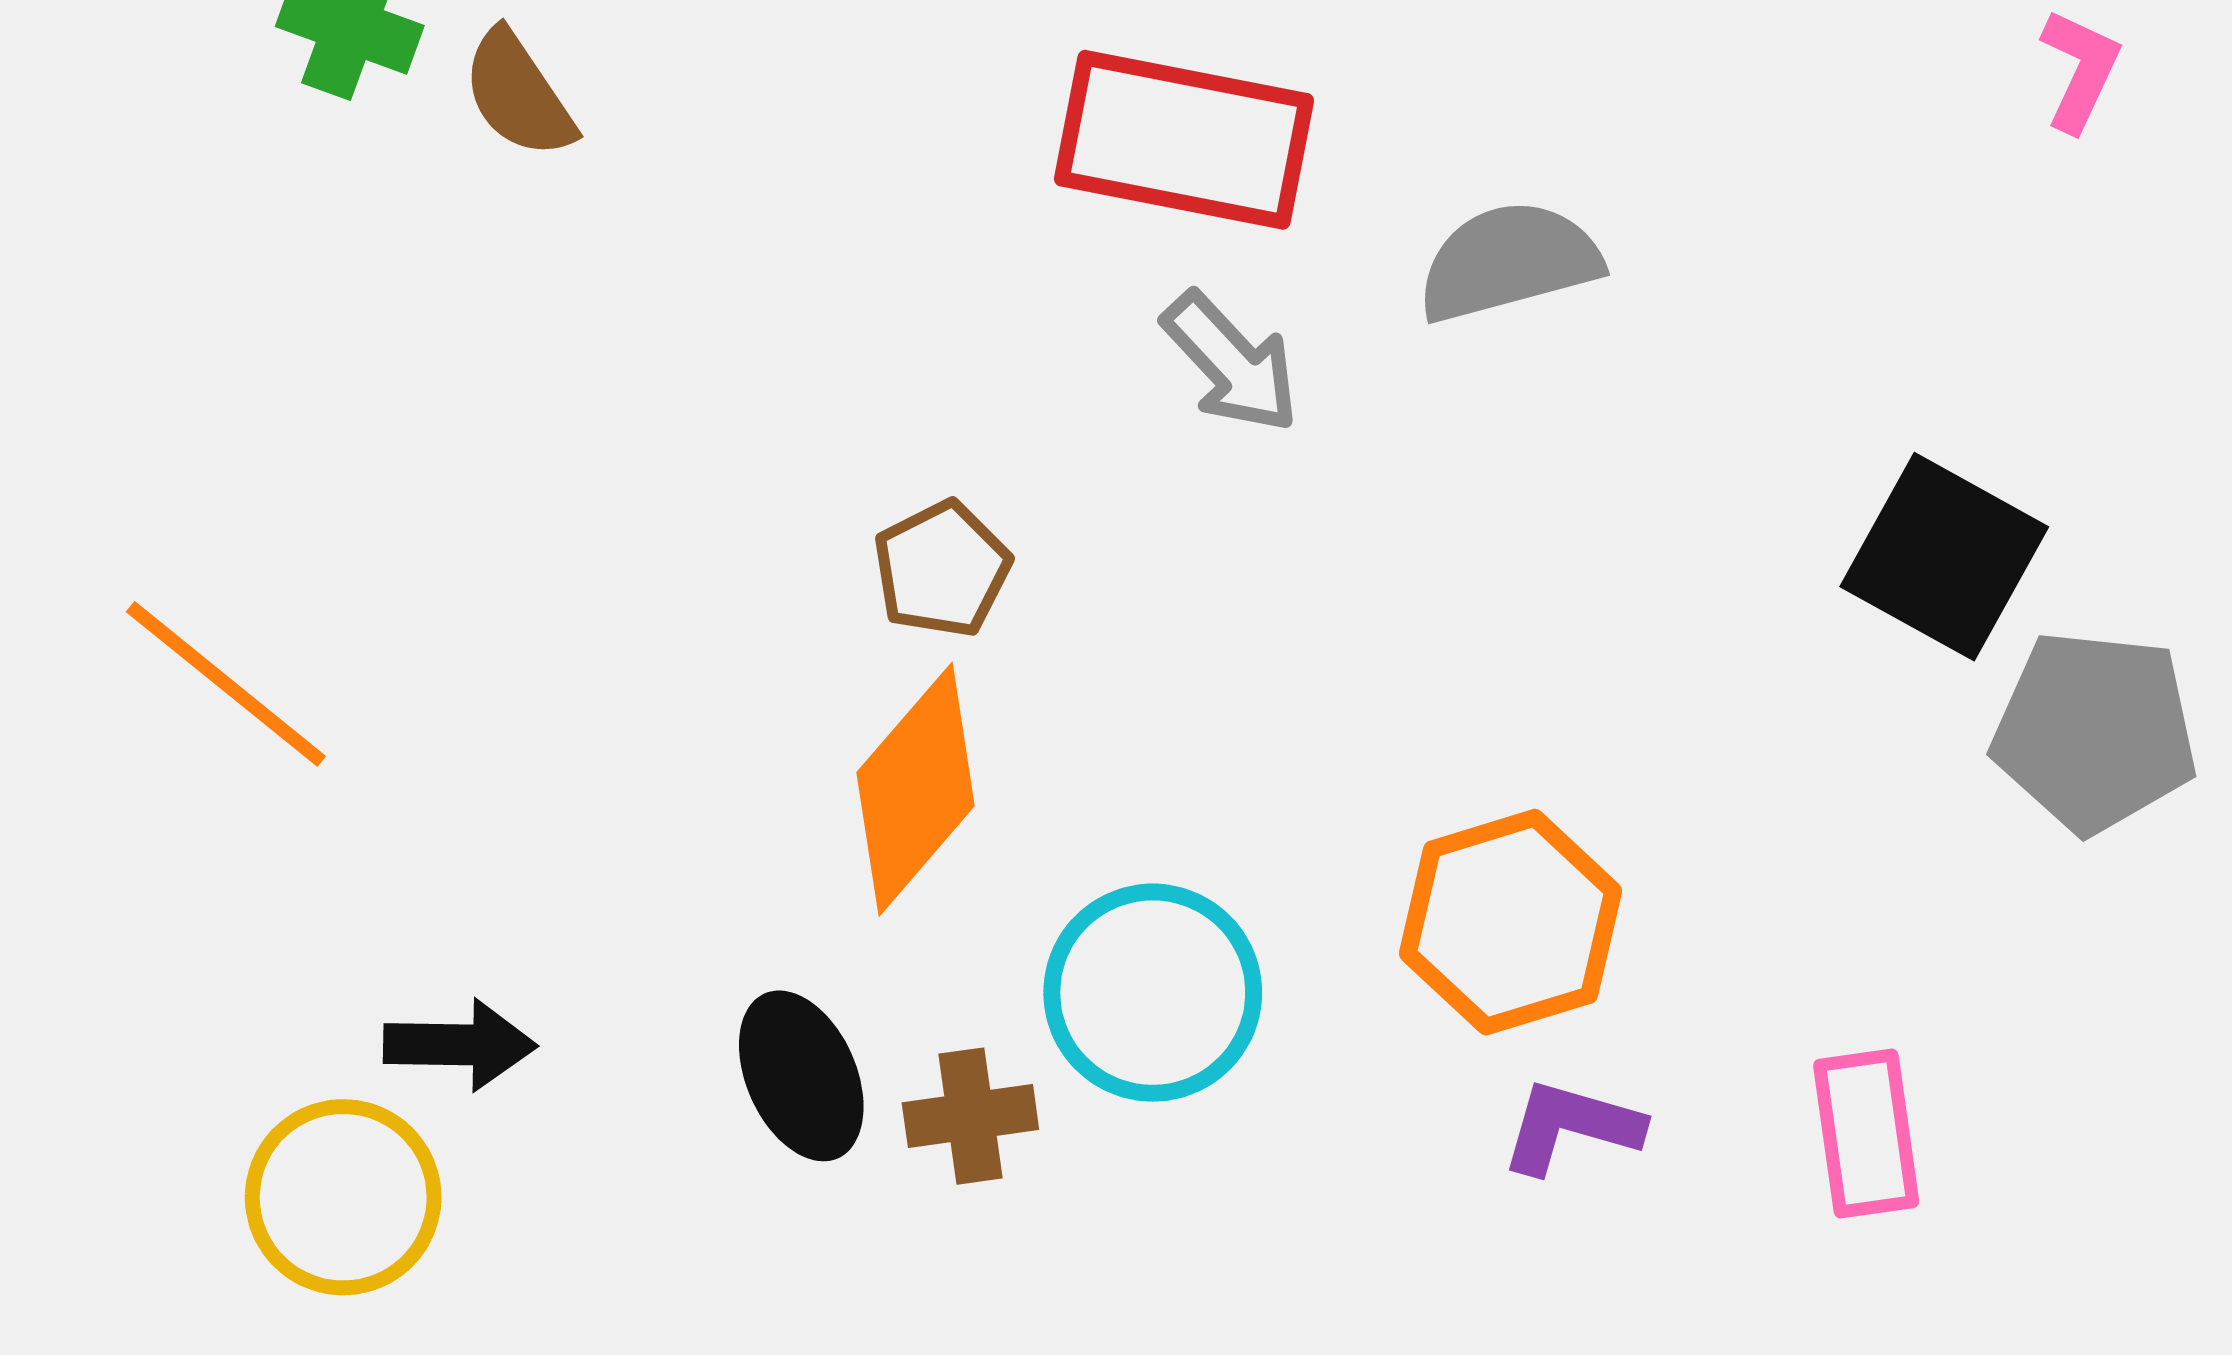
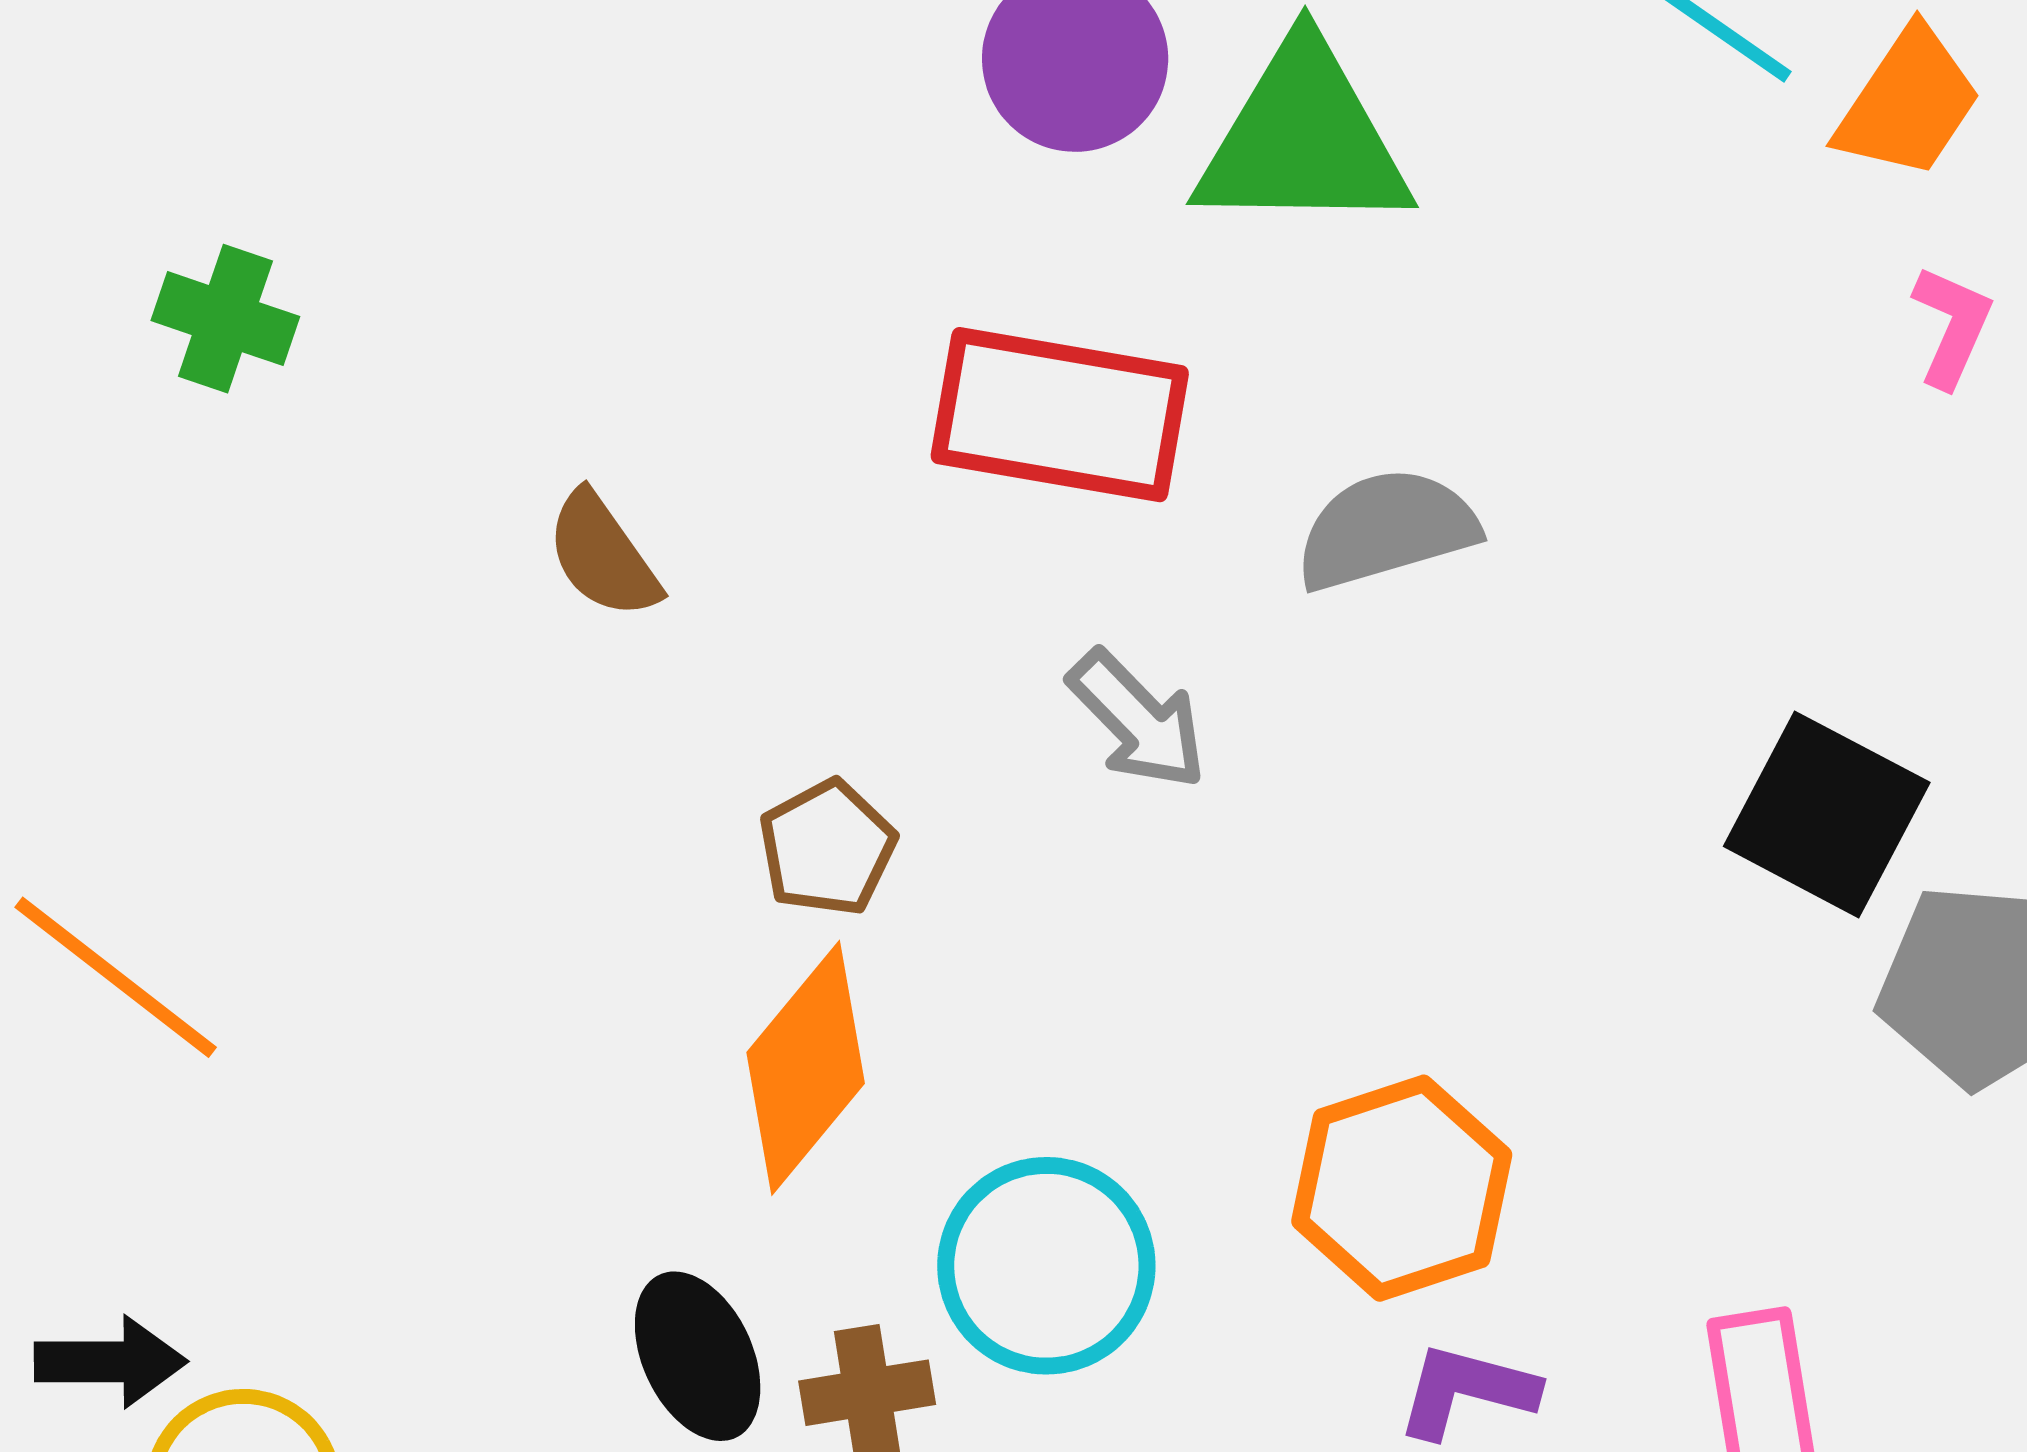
brown semicircle: (518, 94) -> (603, 555), moved
gray arrow: (1231, 363) -> (1137, 720), moved
black arrow: (460, 1045) -> (110, 1362), moved

